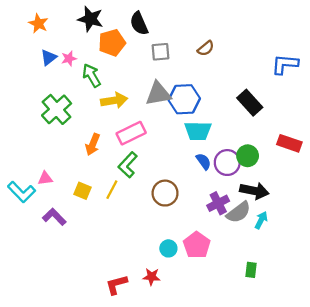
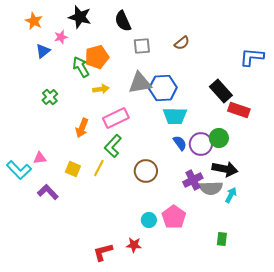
orange pentagon: (112, 43) -> (97, 57), moved
pink star: (69, 59) -> (61, 37), moved
yellow arrow: (114, 100) -> (101, 89), size x0.7
green cross: (57, 109) -> (50, 97), size x0.6
red rectangle: (289, 143) -> (239, 110), moved
gray semicircle: (239, 212) -> (211, 188), turned 35

